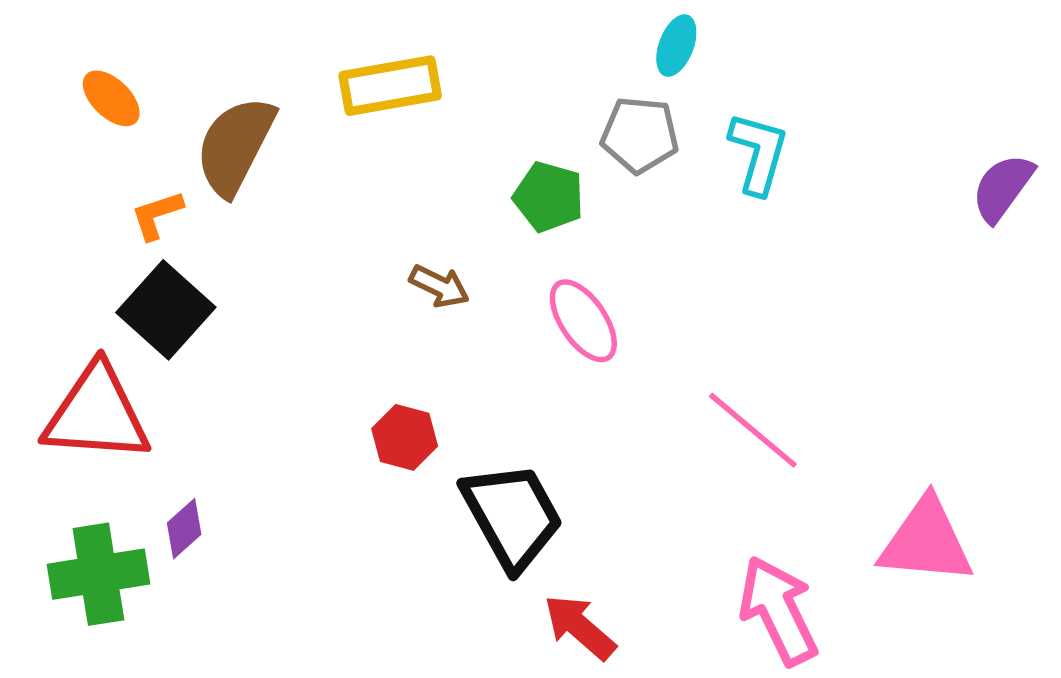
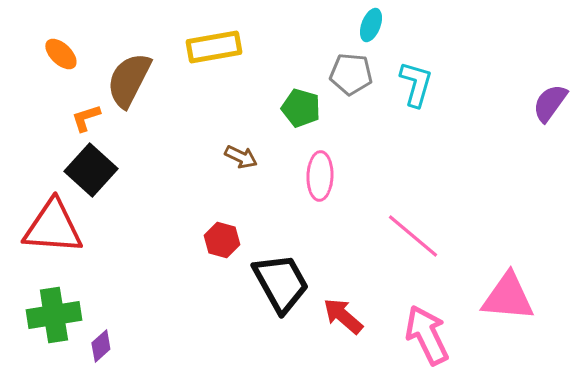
pink ellipse: (583, 321) -> (320, 176), turned 36
purple diamond: (184, 529) -> (101, 346), moved
red arrow: (580, 627) -> (343, 316), moved

